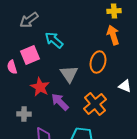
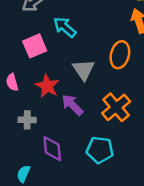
pink semicircle: (12, 67) -> (12, 82), moved

